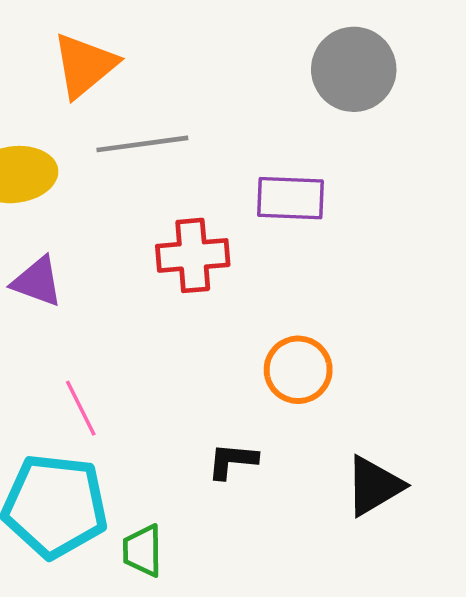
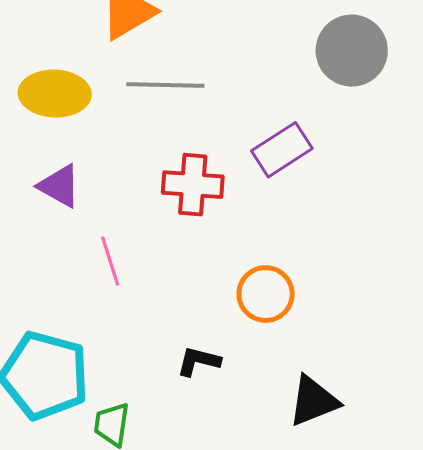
purple rectangle: (290, 198) -> (282, 150), turned -44
pink line: (81, 408) -> (110, 261), moved

